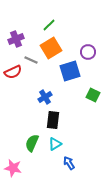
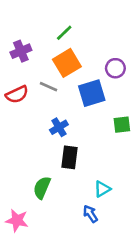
gray line: (31, 60) -> (48, 87), moved
green square: (93, 95) -> (122, 125), turned -32
cyan triangle: (55, 144) -> (102, 189), moved

